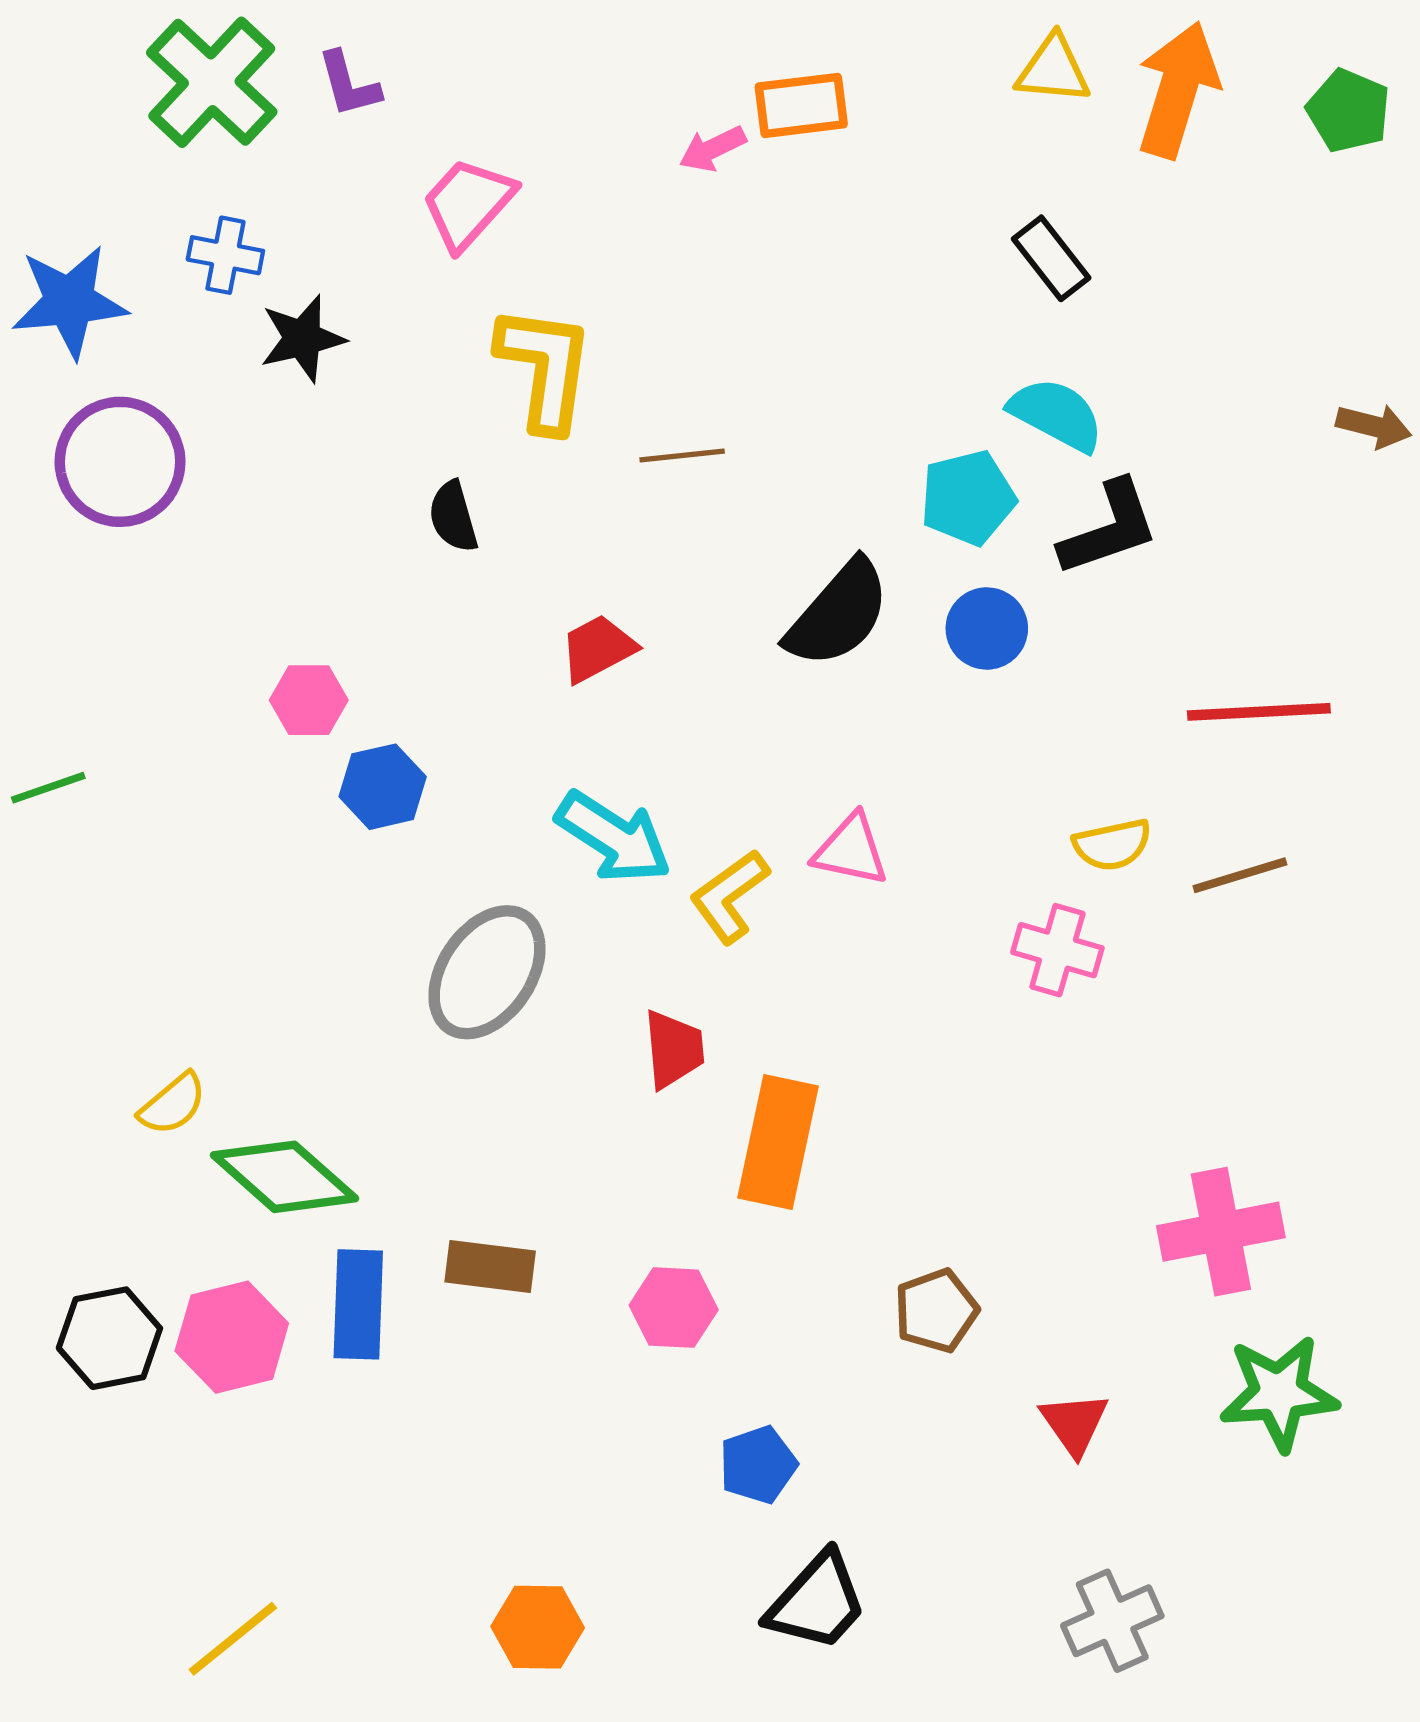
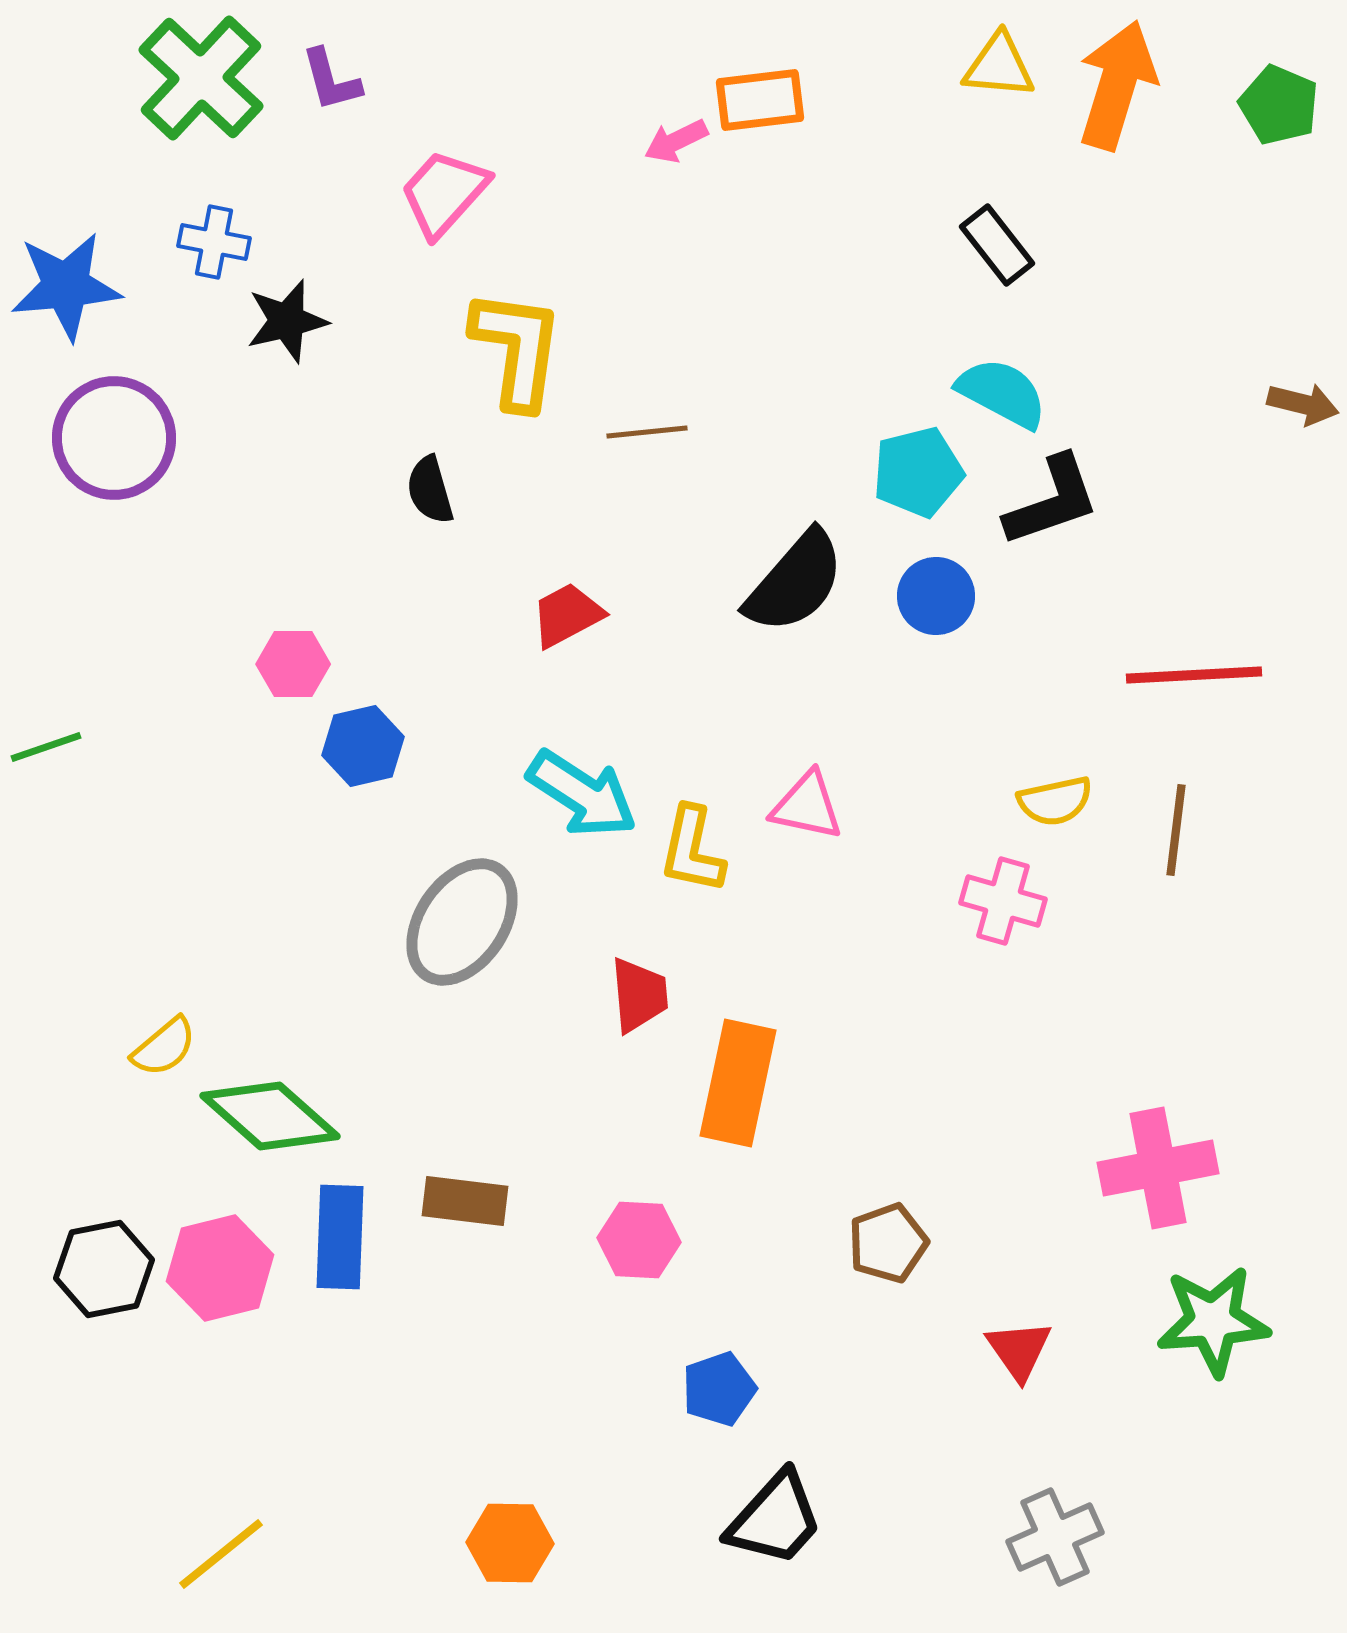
brown line: (1240, 875) -> (1176, 830), turned -66
yellow L-shape: (730, 896) -> (692, 850), turned -42

